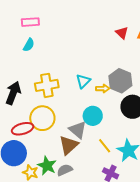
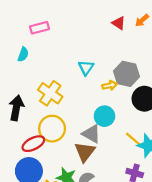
pink rectangle: (30, 22) -> (39, 28), moved
cyan triangle: (83, 81) -> (86, 68), moved
yellow cross: (47, 85) -> (50, 93), turned -35
yellow line: (105, 146) -> (133, 139), moved

